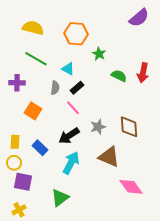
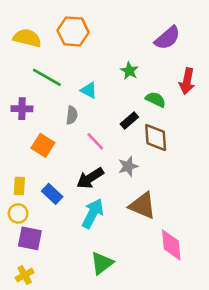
purple semicircle: (139, 18) -> (167, 38), moved
yellow semicircle: (33, 28) -> (27, 38), moved
orange hexagon: (76, 34) -> (73, 31), moved
red arrow: (143, 73) -> (187, 81), moved
black rectangle: (77, 88) -> (129, 120), moved
brown diamond: (129, 127) -> (156, 138), moved
pink diamond: (131, 187) -> (171, 245), turned 30
green triangle: (60, 198) -> (102, 263), moved

